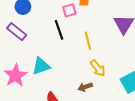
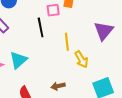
cyan triangle: (41, 66) -> (18, 60), turned -30
yellow arrow: (98, 68) -> (81, 59), moved

